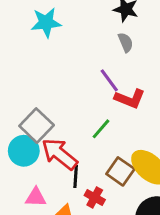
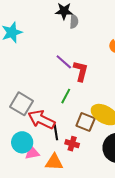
gray semicircle: (126, 42) -> (74, 21), moved, turned 40
red L-shape: (130, 99) -> (81, 71), turned -85
cyan circle: (24, 151) -> (22, 142), moved

